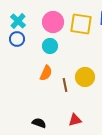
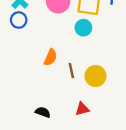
cyan circle: (50, 46) -> (83, 28), moved
yellow circle: (85, 77) -> (95, 76), moved

